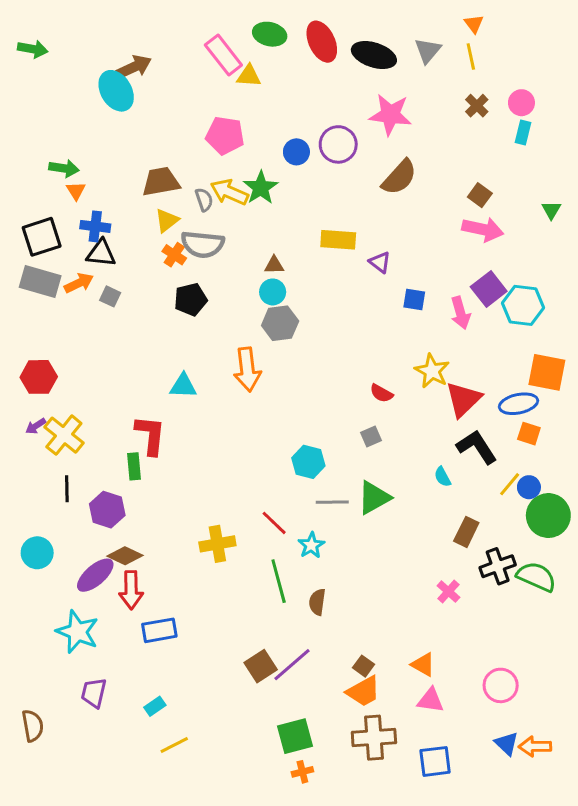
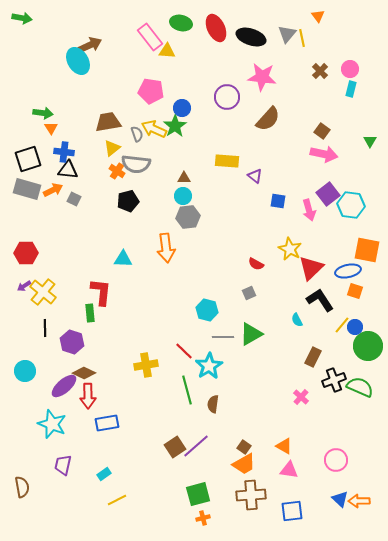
green arrow: (33, 49) -> (22, 18), moved
yellow line: (471, 57) -> (302, 38), moved
blue circle: (296, 152) -> (182, 108), moved
cyan star: (311, 545) -> (209, 366), size x1.5

